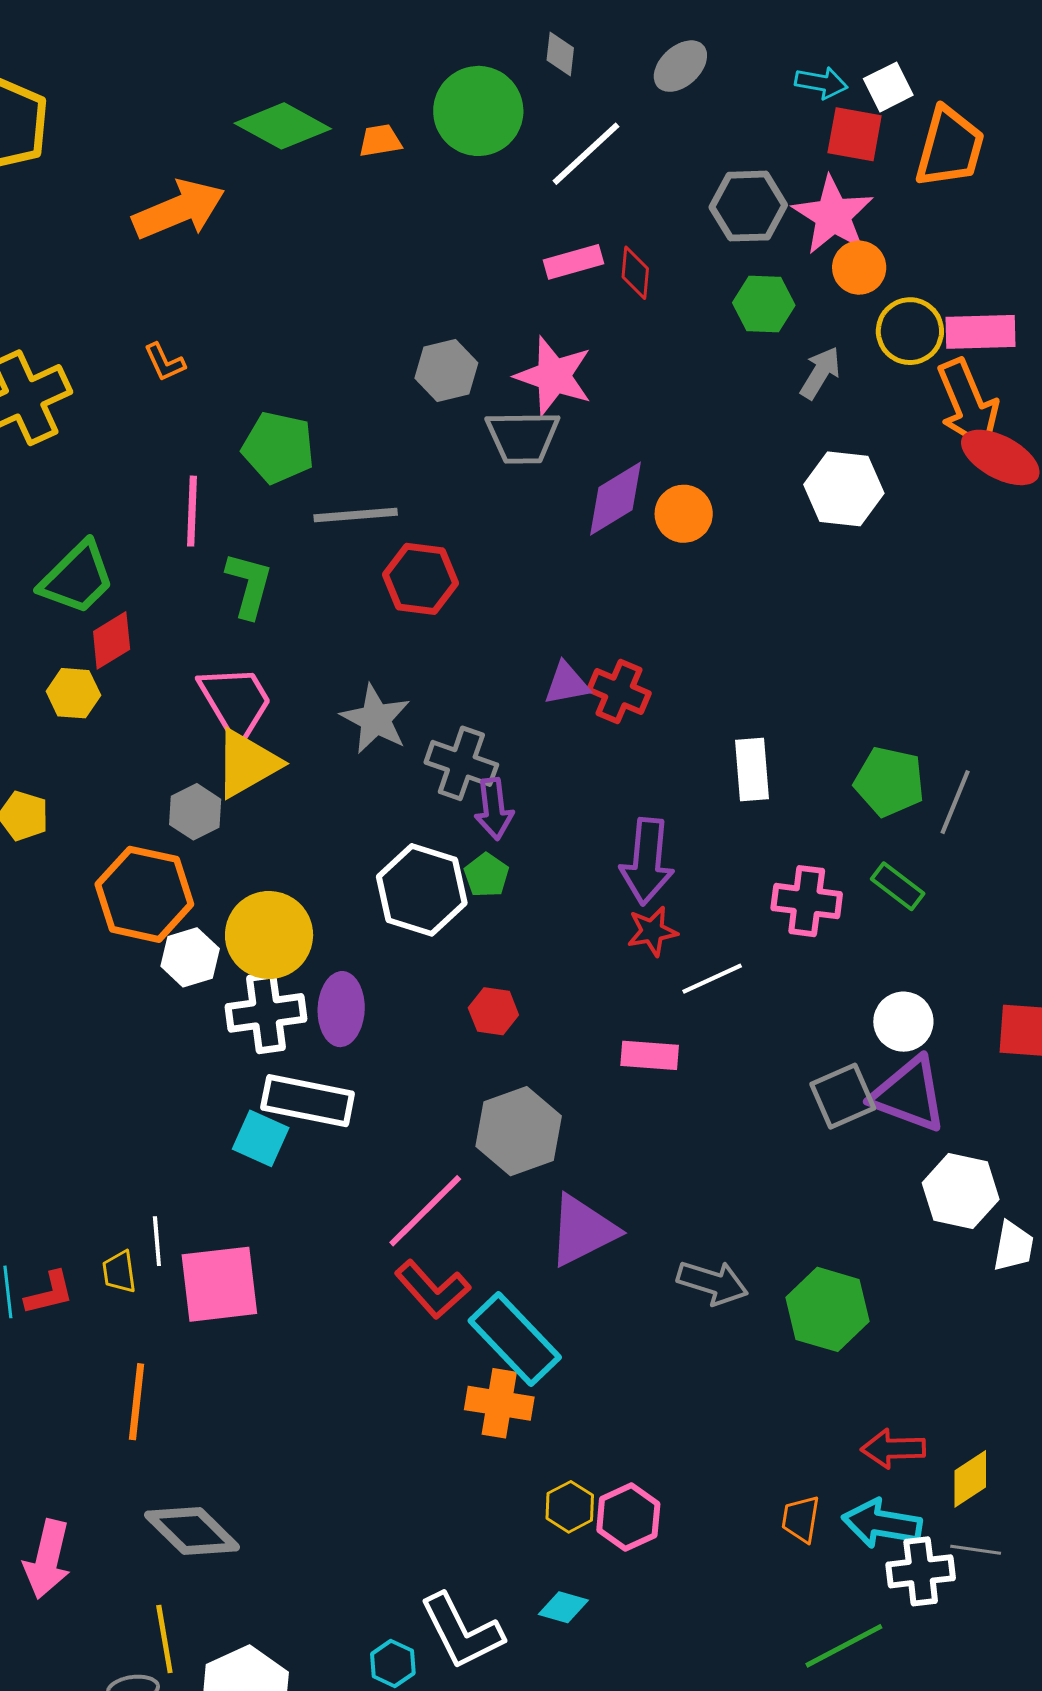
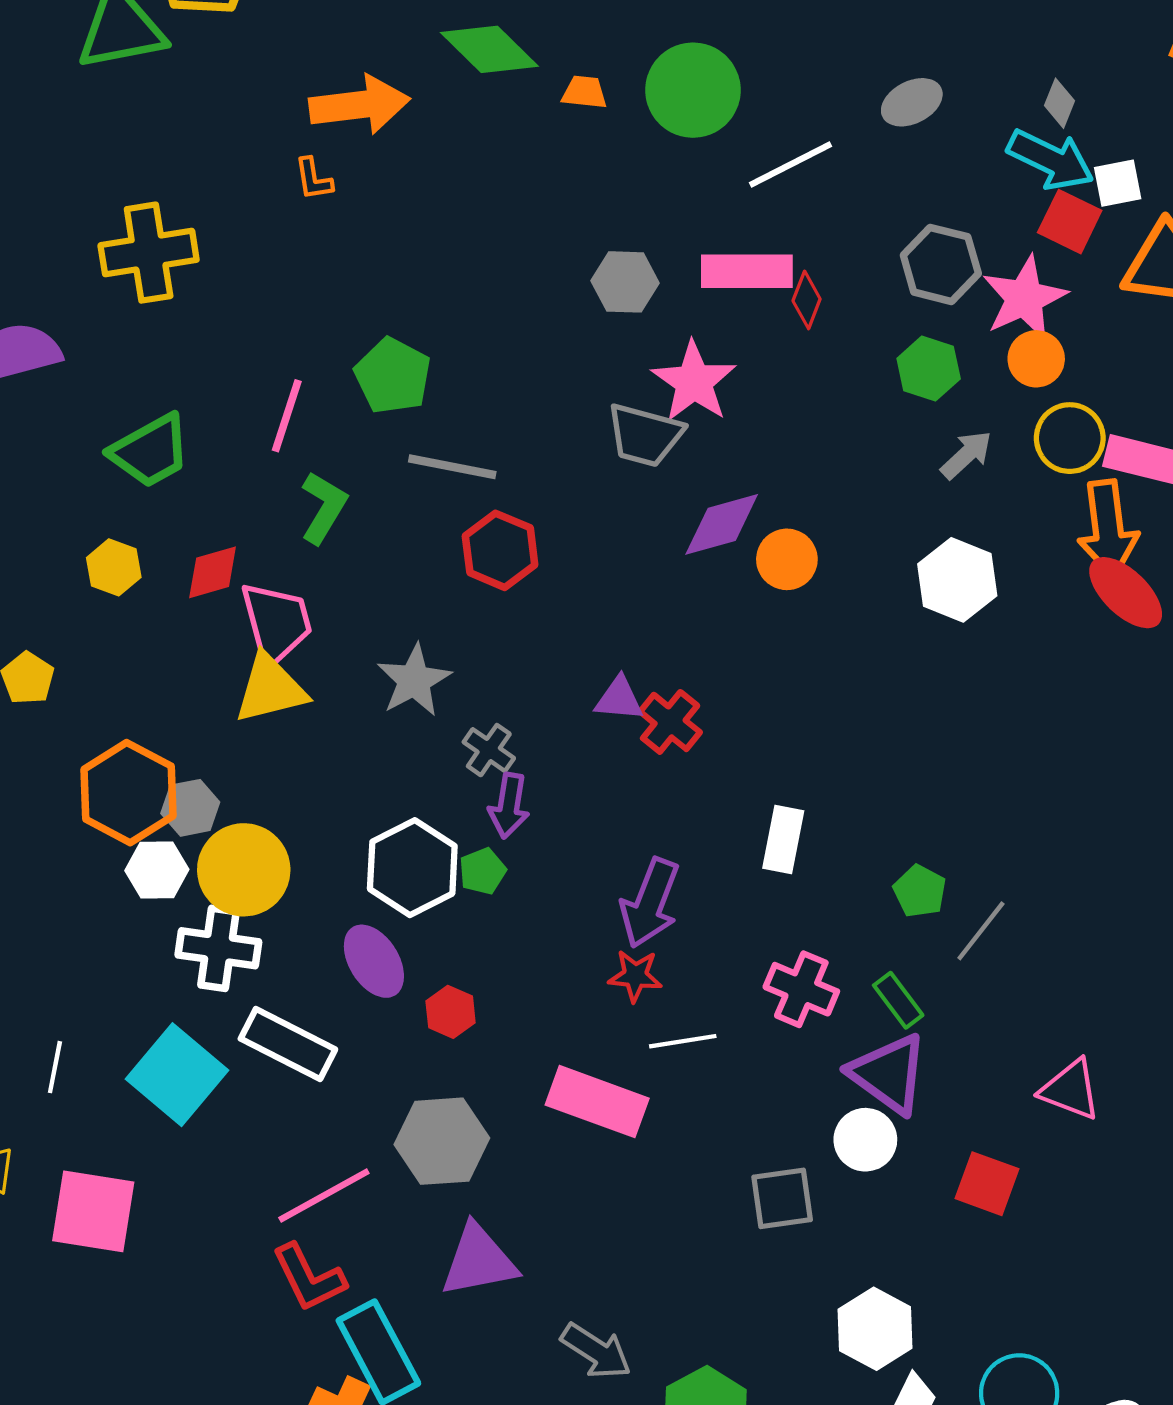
gray diamond: (560, 54) -> (1060, 103), moved
cyan arrow: (821, 83) -> (1051, 160), size x1.6
pink rectangle: (574, 262) -> (747, 271), size x1.5
orange L-shape: (164, 362) -> (313, 179), moved
gray hexagon: (446, 370) -> (625, 282), moved
red diamond: (112, 640) -> (213, 572), moved
gray cross: (461, 763) -> (489, 750), size x0.7
green pentagon: (889, 782) -> (920, 891), size x0.7
gray hexagon: (195, 812) -> (190, 808), moved
purple ellipse: (341, 1009) -> (374, 961), moved, turned -50
pink rectangle: (650, 1055) -> (597, 1102), size x1.6
purple triangle: (909, 1094) -> (889, 1074), moved
white rectangle: (308, 1101) -> (288, 1044), moved
cyan square: (261, 1138) -> (177, 1075), size x1.6
white line: (157, 1241) -> (55, 1067), moved

